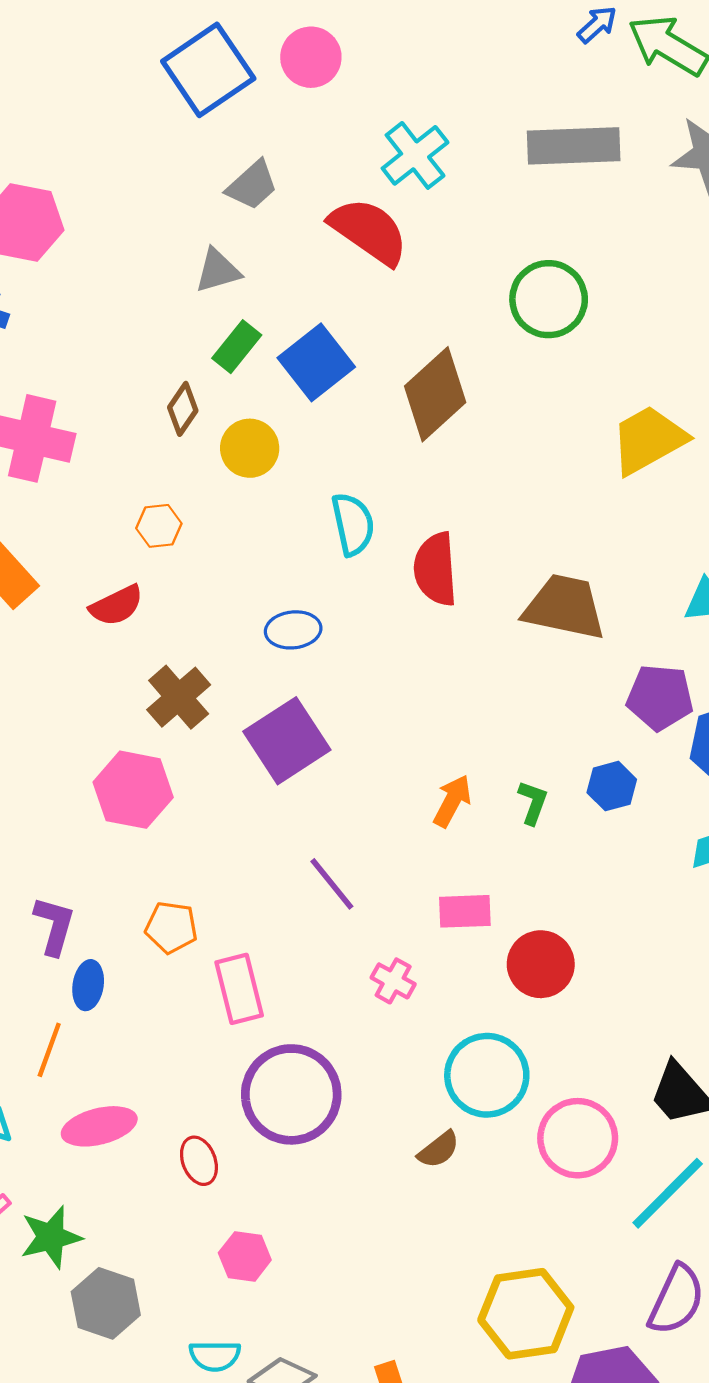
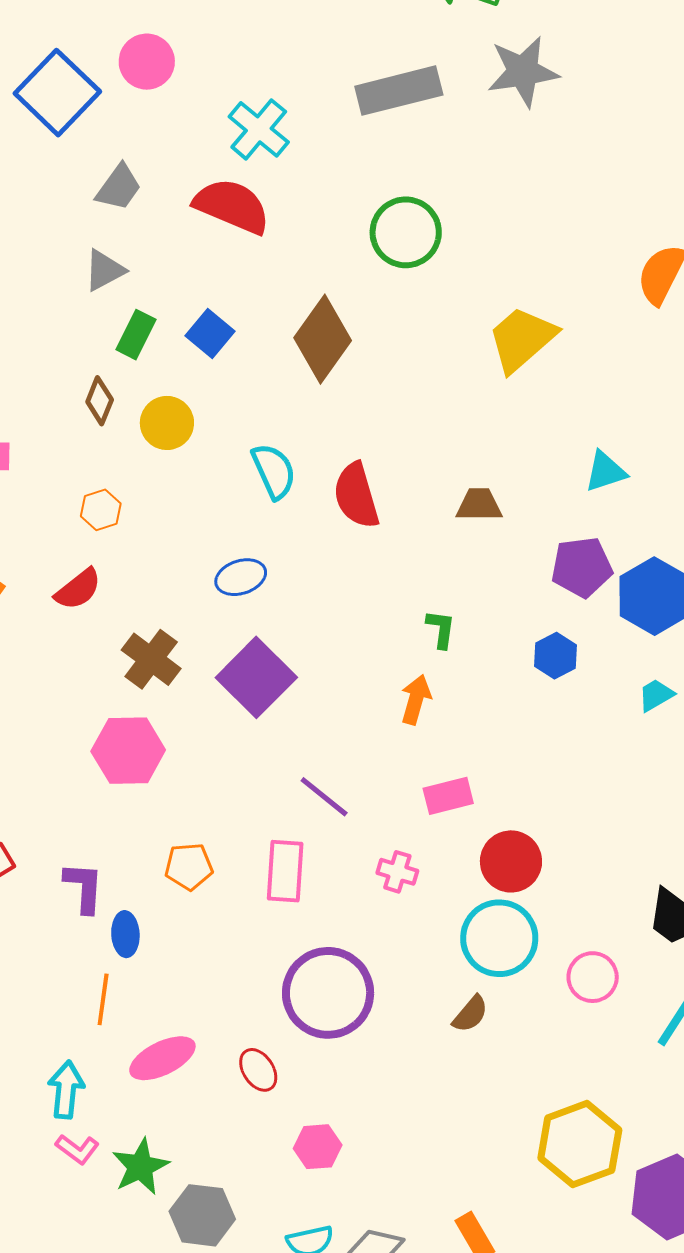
blue square: (316, 362) -> (210, 333), size x0.7
brown trapezoid: (565, 607) -> (479, 505), size x0.6
green L-shape: (533, 802) -> (441, 629), moved
red circle: (541, 964) -> (511, 861), moved
pink rectangle: (239, 989) -> (285, 871), moved, turned 30
pink circle: (578, 1138) -> (593, 977), size x0.7

